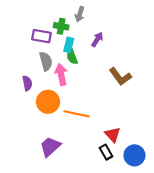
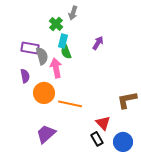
green cross: (61, 26) -> (56, 24), turned 32
purple rectangle: (41, 36) -> (30, 48), moved
purple arrow: (97, 39) -> (98, 43), moved
brown L-shape: (120, 77) -> (127, 100), moved, turned 115

